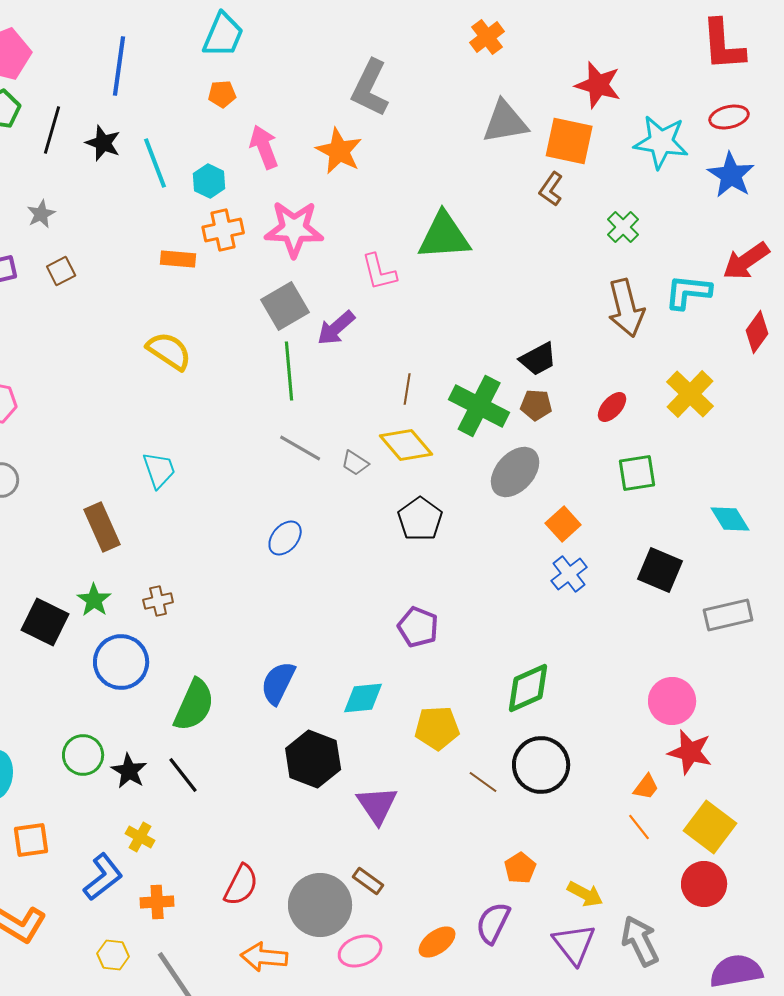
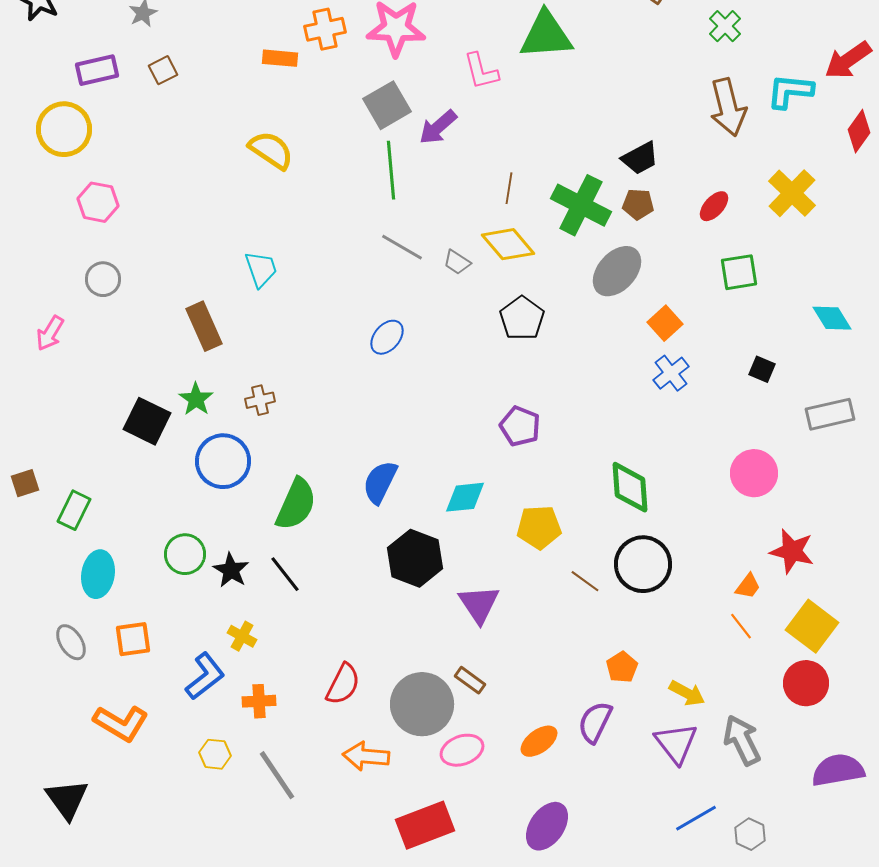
black square: (660, 570) -> (762, 369), size x0.6
green diamond: (528, 688) -> (630, 487), turned -70
pink circle: (672, 701) -> (754, 473), moved

